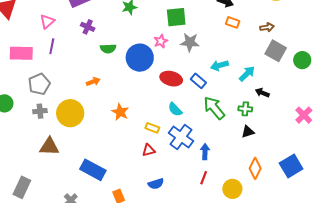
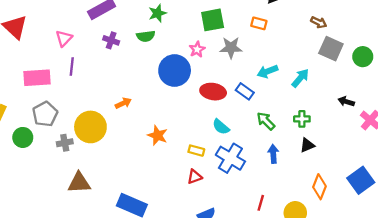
orange rectangle: (233, 22) -> (259, 23), moved
brown arrow: (267, 27) -> (319, 22), turned 40
green semicircle: (108, 49) -> (146, 36), moved
gray pentagon: (39, 84) -> (45, 114), moved
black arrow: (262, 93) -> (346, 102), moved
green arrow: (214, 108) -> (266, 121), size x0.7
yellow circle: (70, 113) -> (90, 127), moved
blue arrow: (205, 152) -> (273, 154), moved

